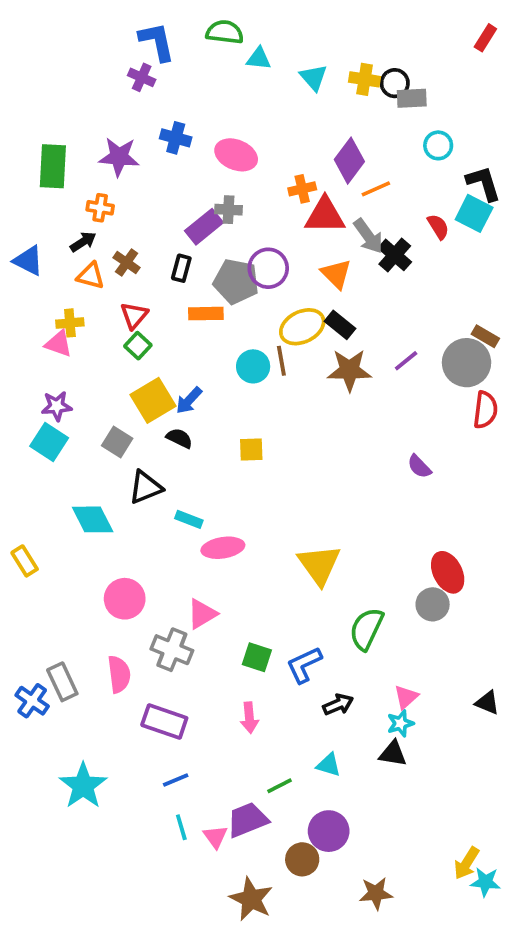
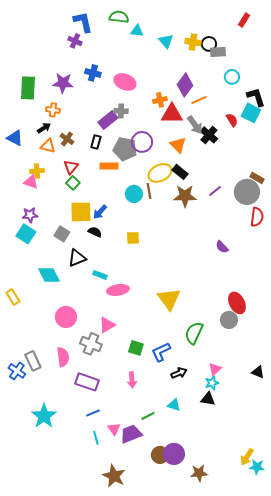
red rectangle: (485, 38) -> (244, 20), moved
yellow square: (153, 400) -> (81, 212), turned 30
purple circle: (329, 831) -> (174, 454), moved
pink triangle: (215, 837) -> (114, 429), moved
brown star: (251, 899) -> (114, 476), moved

